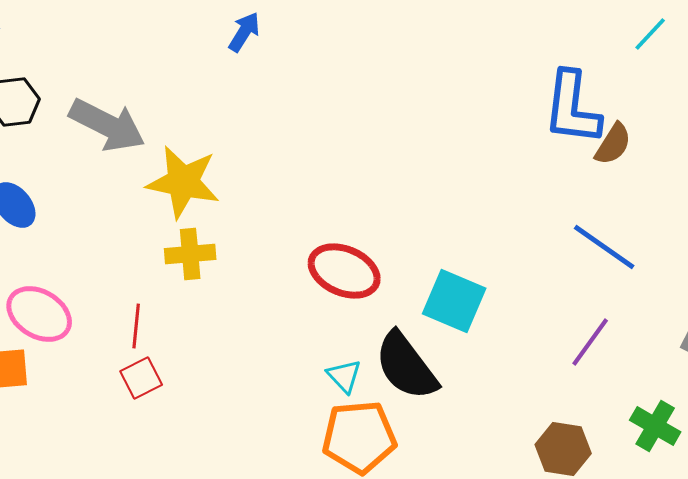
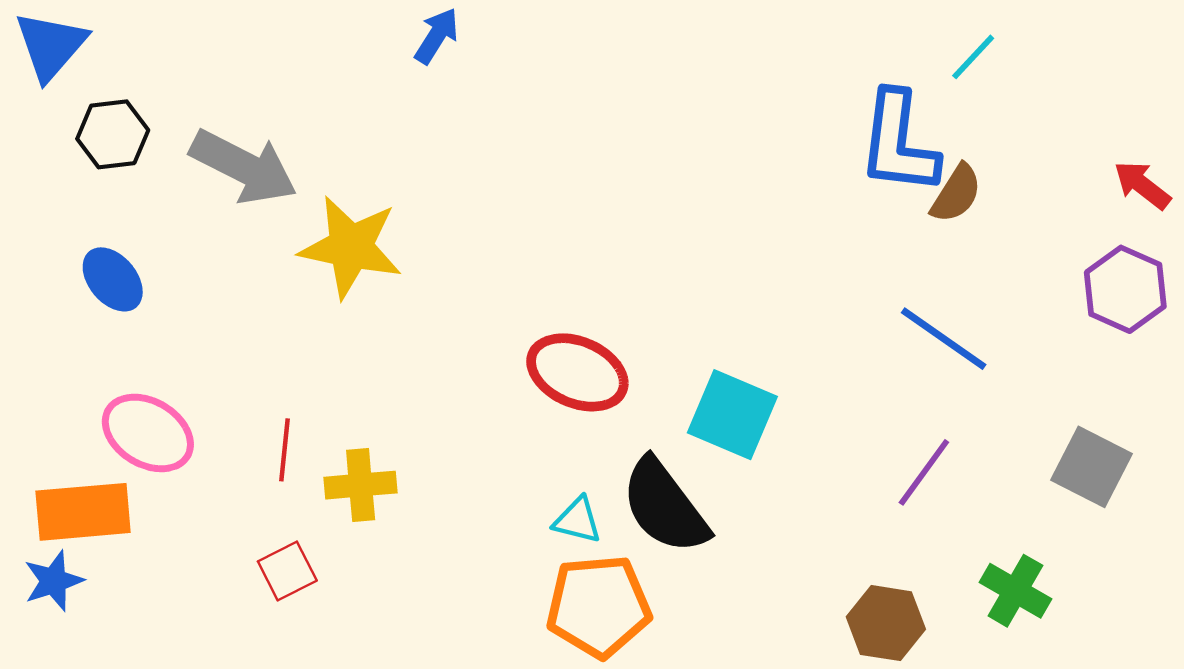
cyan line: (650, 34) -> (973, 57), moved
yellow cross: (190, 254) -> (361, 485), moved
cyan triangle: (344, 376) -> (577, 520), turned -33
red square: (141, 378) -> (287, 571), moved

